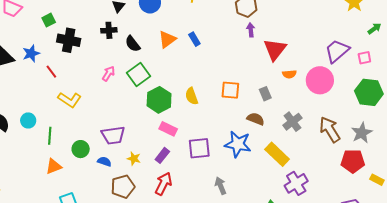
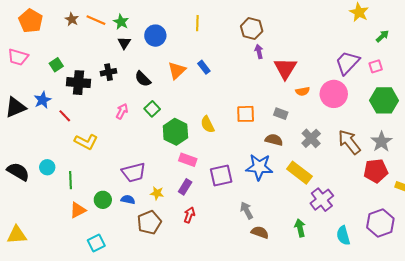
black cross: (109, 30) -> (109, 72), moved
green square: (138, 75) -> (152, 109), size x0.7
gray rectangle: (265, 94) -> (281, 114), turned -40
green circle: (81, 149) -> (103, 200), moved
red arrow: (163, 184) -> (189, 215), size x0.7

